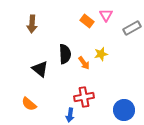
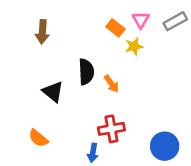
gray rectangle: (132, 28) -> (175, 21), moved
yellow star: (101, 54) -> (134, 46), moved

